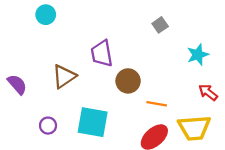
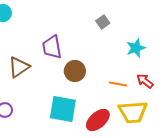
orange line: (157, 104) -> (118, 84), moved
cyan square: (93, 122) -> (63, 109), moved

